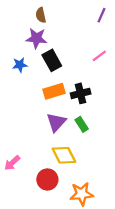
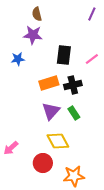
pink line: (99, 56) -> (92, 59), moved
black rectangle: (52, 60) -> (64, 55), moved, turned 36

